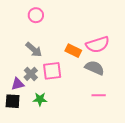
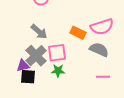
gray cross: (31, 74) -> (36, 56), size x1.5
green star: (40, 99) -> (58, 71), moved
black square: (13, 101) -> (28, 77), moved

